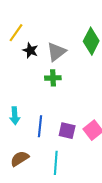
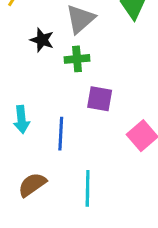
black star: (30, 50) -> (42, 40), moved
purple square: (67, 131) -> (100, 99), moved

